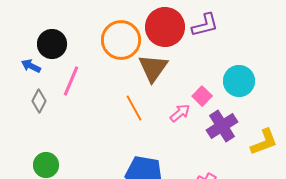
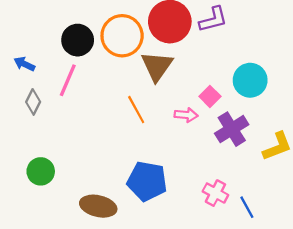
black circle: (52, 44) -> (78, 40), moved
pink arrow: (180, 113) -> (186, 115), turned 45

